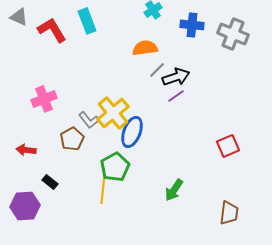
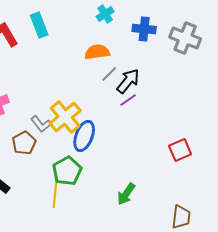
black arrow: (176, 77) -> (128, 81), turned -32

